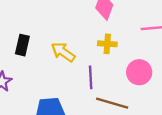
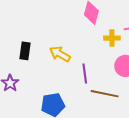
yellow cross: (107, 44) -> (112, 38), moved

